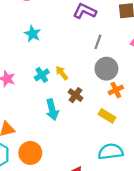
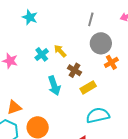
yellow rectangle: (107, 116) -> (88, 87), moved, turned -56
cyan semicircle: (111, 152) -> (98, 115), moved

